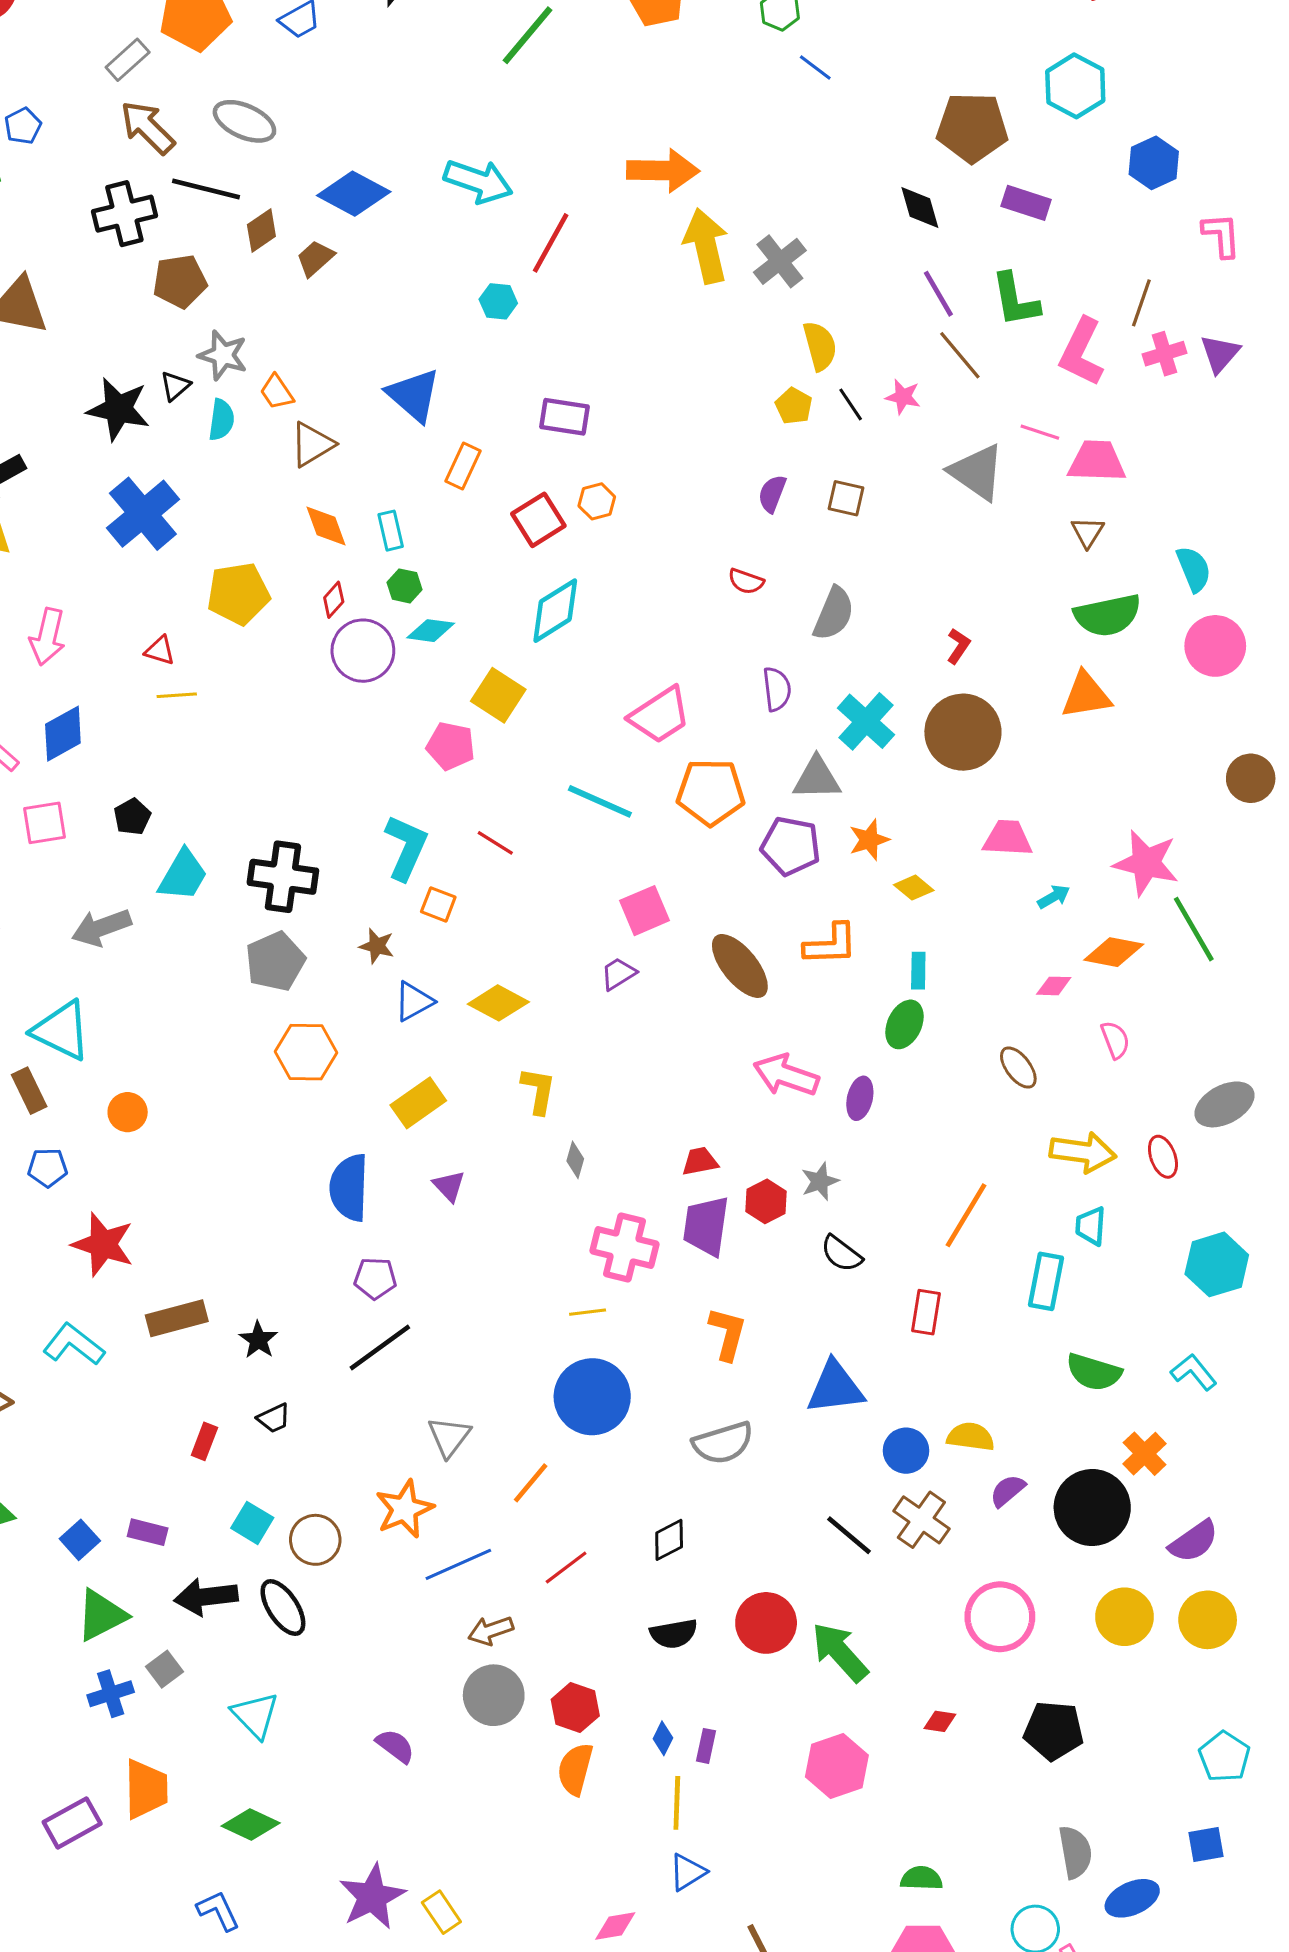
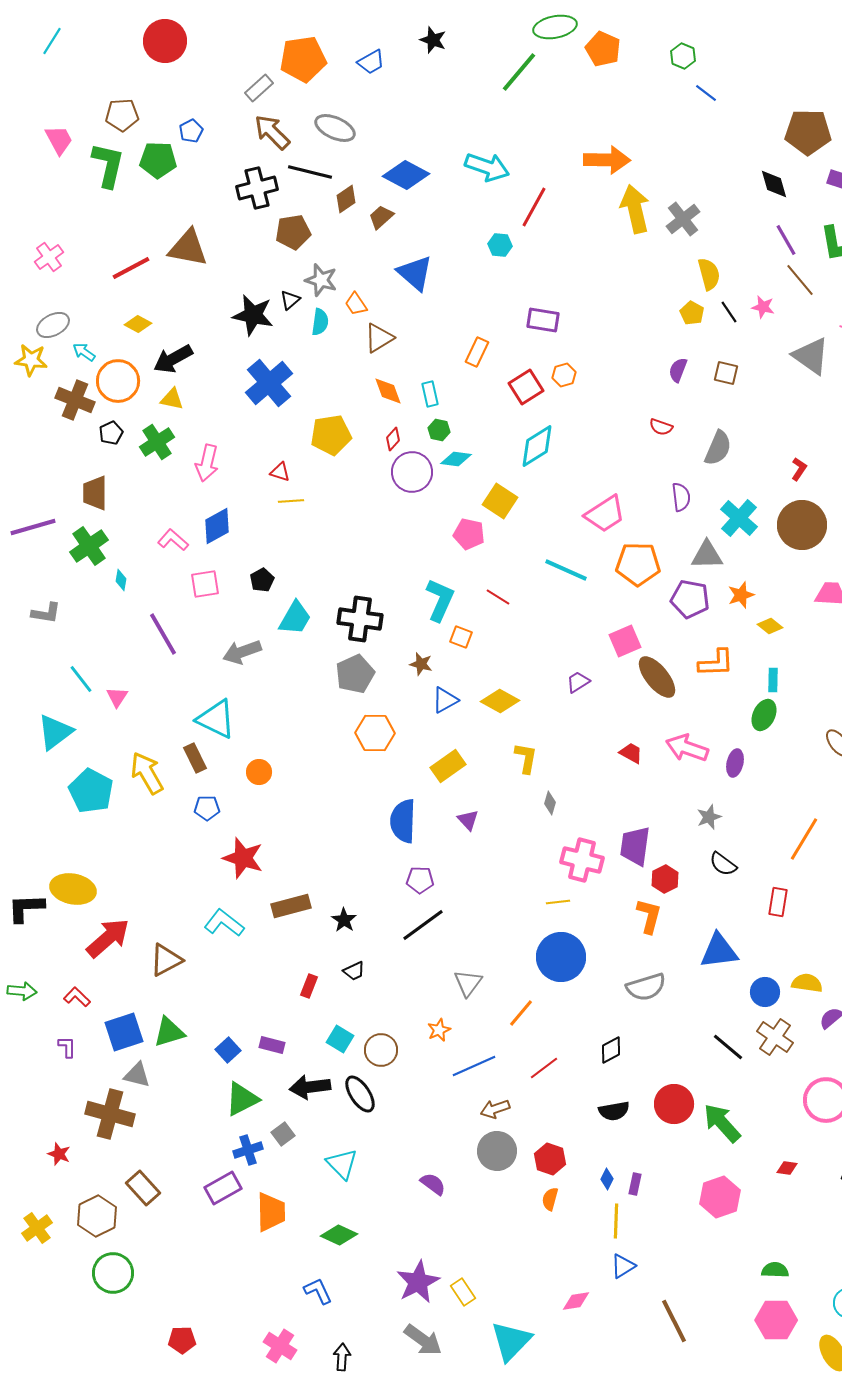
blue triangle: (414, 395) -> (415, 273), moved
pink square: (644, 911) -> (625, 641), moved
red trapezoid: (700, 1161) -> (631, 753), moved, turned 40
red hexagon: (766, 1201) -> (665, 879), moved
orange star: (404, 1509) -> (439, 1030), size x0.6
orange semicircle: (575, 1769) -> (550, 1199), size x0.7
purple rectangle: (72, 1823) -> (223, 1188), moved

